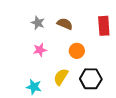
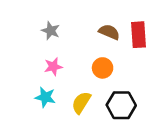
brown semicircle: (65, 24) -> (109, 32), moved
cyan star: (34, 87) -> (45, 97), moved

